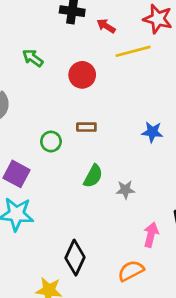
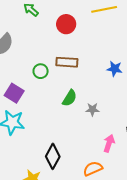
brown rectangle: (86, 127) -> (67, 62), size x1.5

